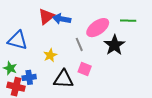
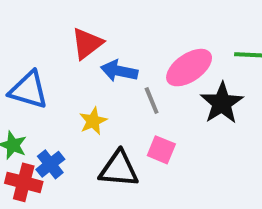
blue arrow: (62, 19) -> (119, 71), moved
blue cross: (29, 77) -> (50, 164), turned -32

